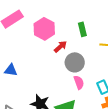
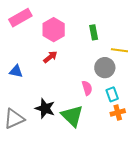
red arrow: (61, 47) -> (50, 57), moved
gray circle: (75, 62) -> (105, 68), moved

